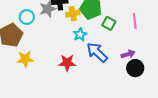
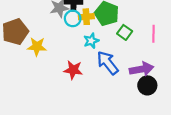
cyan circle: (27, 17) -> (73, 18), moved
purple arrow: (128, 54) -> (141, 69), size x1.5
yellow star: (25, 59) -> (37, 47), moved

